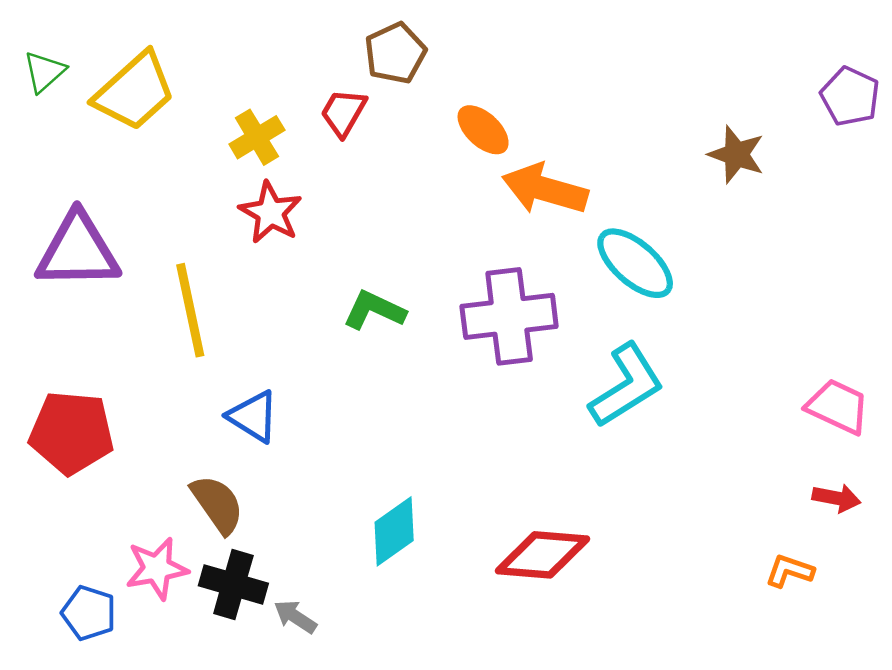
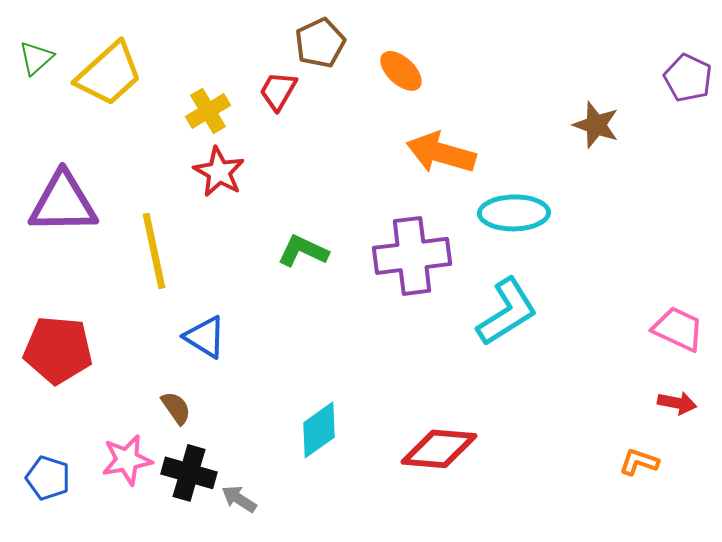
orange ellipse: (483, 130) -> (401, 71), moved
cyan ellipse: (635, 263) -> (514, 213), turned -42
brown semicircle: (217, 504) -> (176, 408), size x0.7
blue pentagon: (89, 613) -> (48, 478), moved

